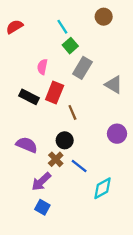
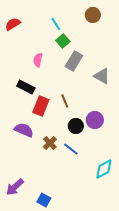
red rectangle: (55, 92) -> (41, 106), moved
purple circle: (117, 134) -> (95, 120), moved
black circle: (65, 140) -> (76, 126), moved
purple arrow: (41, 182) -> (15, 187), moved
cyan diamond: (103, 188) -> (104, 169), moved
blue square: (42, 207) -> (44, 200), moved

